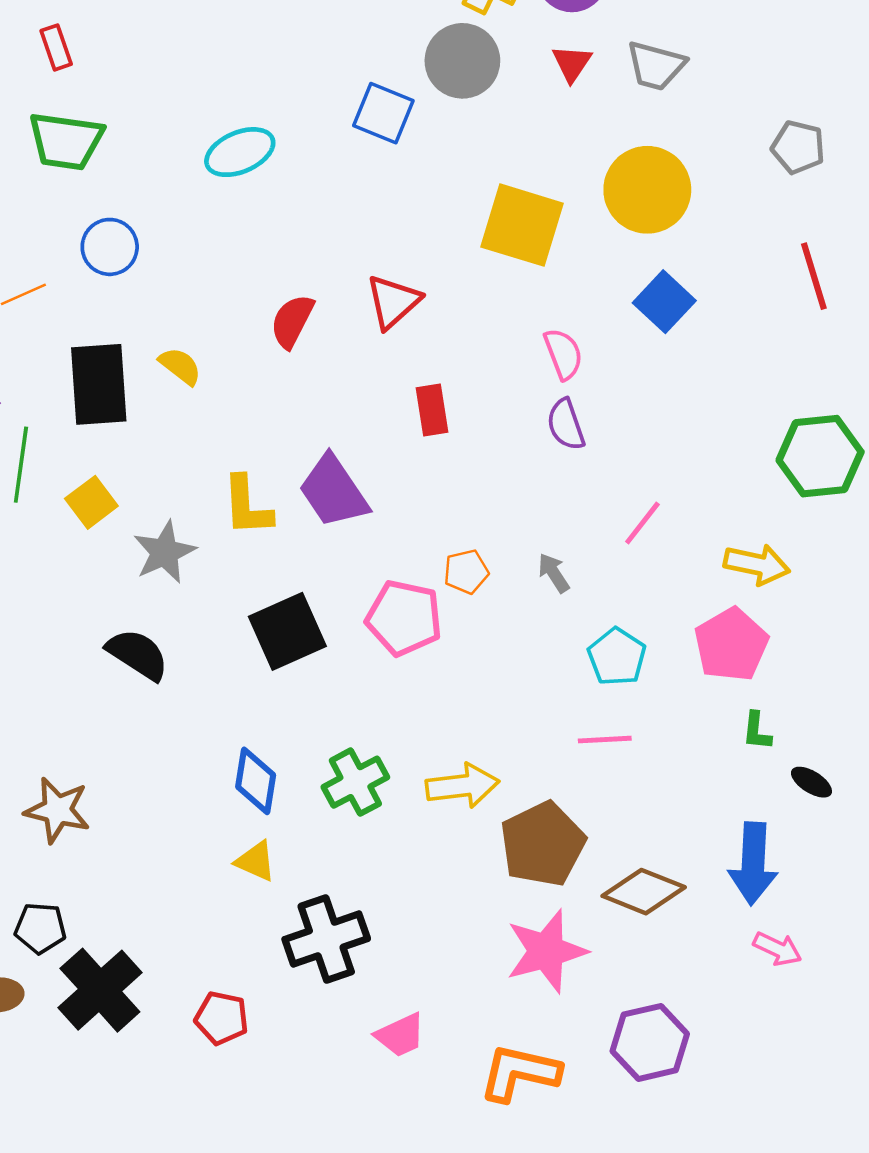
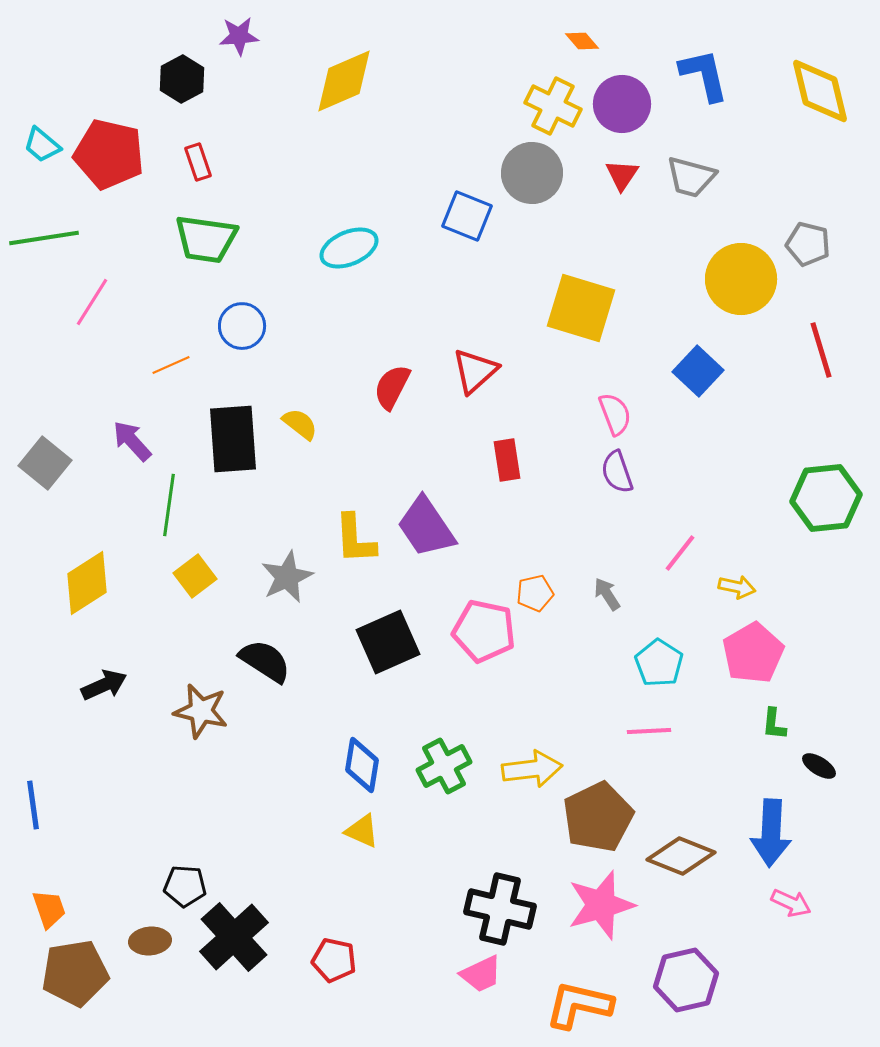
yellow circle: (647, 190) -> (741, 279), moved
yellow square: (91, 502) -> (195, 576), moved
yellow arrow: (757, 564) -> (737, 587), moved, size x0.7
brown star: (57, 810) -> (201, 711), moved
black cross: (326, 939) -> (500, 909), moved, turned 32

